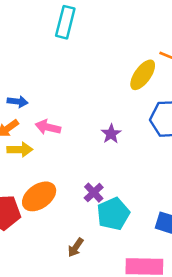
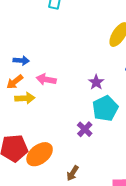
orange ellipse: (39, 196) -> (40, 154), moved
cyan pentagon: (113, 214) -> (105, 108), moved

